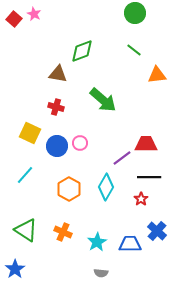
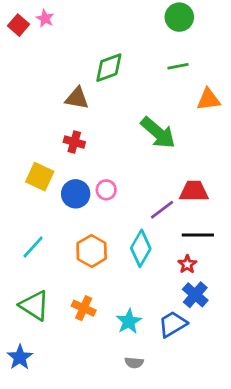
green line: (134, 50) -> (178, 66), turned -49
green arrow: (103, 100) -> (158, 133), moved
cyan line: (25, 175) -> (33, 247), moved
blue cross: (157, 231) -> (195, 295), moved
blue trapezoid: (130, 244) -> (173, 324), turned -30

